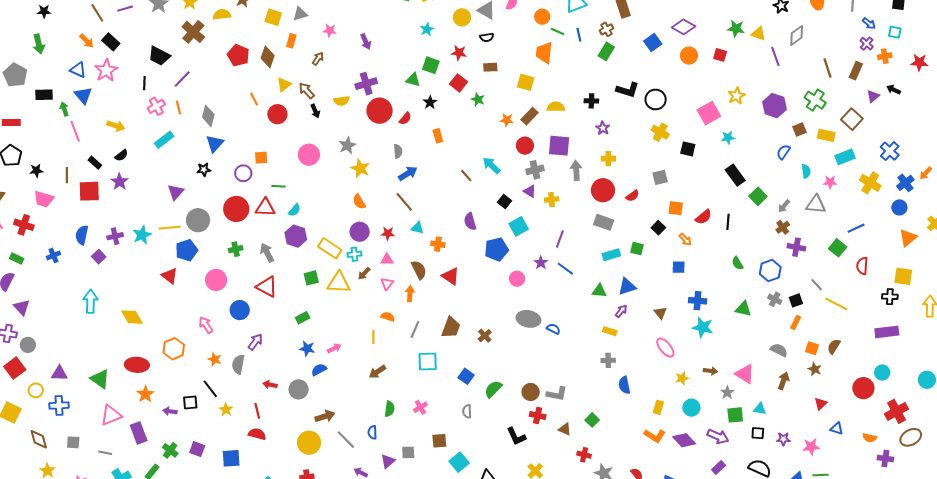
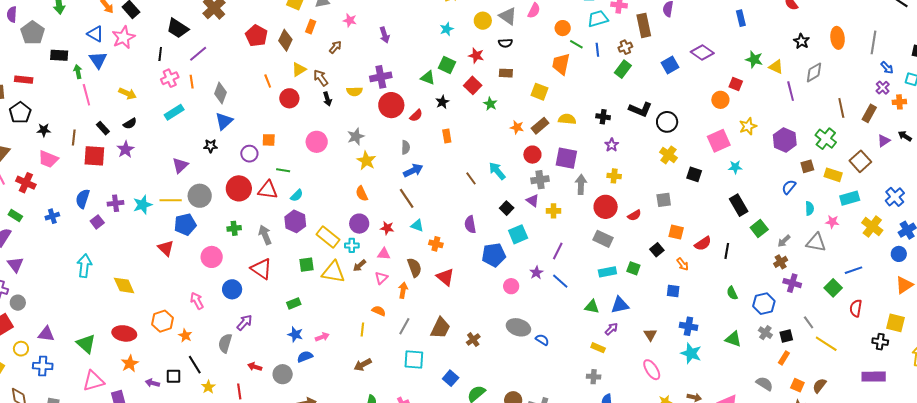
orange circle: (689, 56) -> (720, 100), moved
orange star: (215, 359) -> (185, 336), moved

